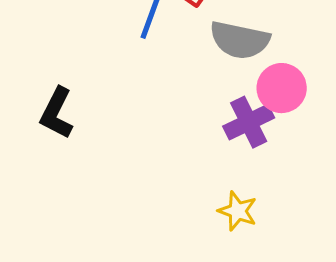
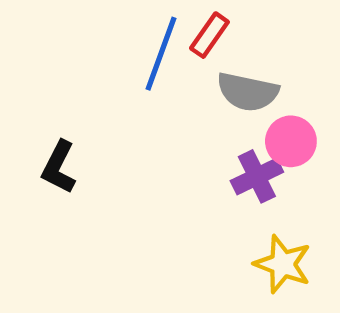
yellow star: (238, 211) -> (283, 264), moved, size x1.4

